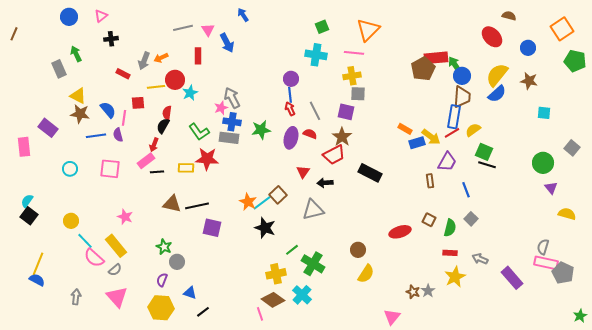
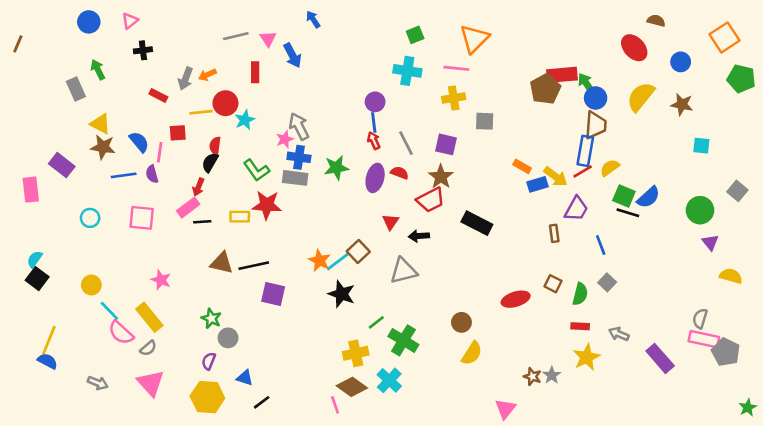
gray square: (358, 94) -> (485, 121), moved
blue semicircle: (497, 94) -> (648, 197), moved
gray arrow: (76, 297) -> (98, 383), turned 105

